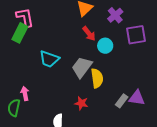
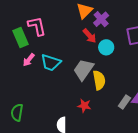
purple cross: (115, 15) -> (101, 19), moved
pink L-shape: (25, 17) -> (37, 26), moved
green rectangle: (20, 33) -> (20, 38), turned -48
pink arrow: (25, 93) -> (29, 60), moved, turned -128

